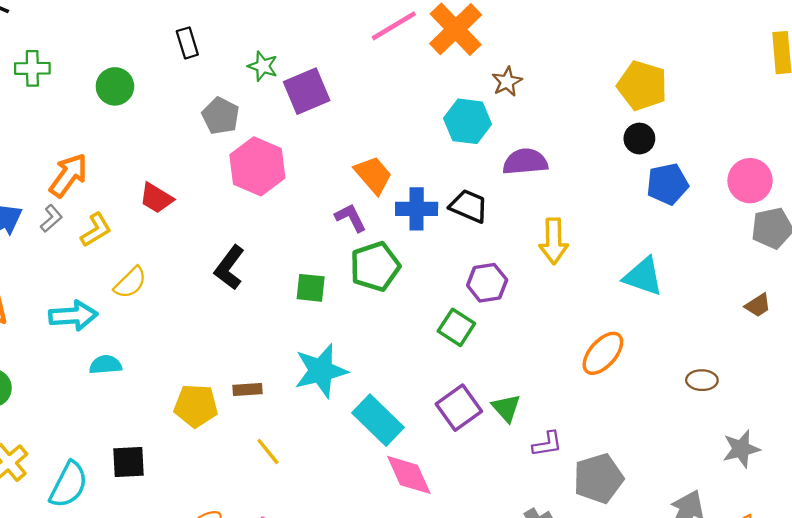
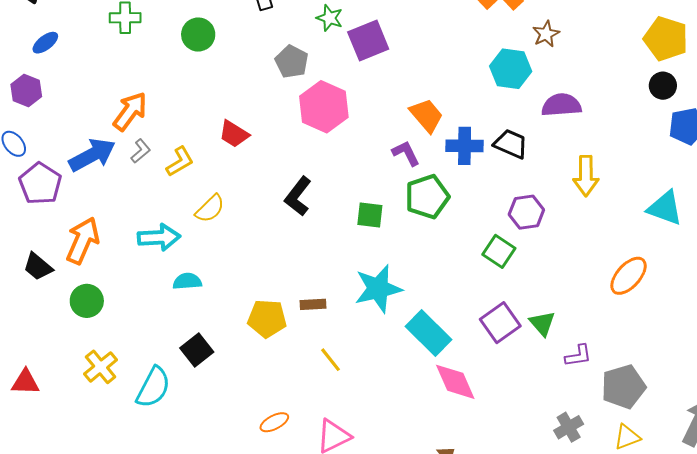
orange arrow: (68, 175) -> (130, 111), moved
black square: (128, 462) -> (197, 350), moved, turned -36

